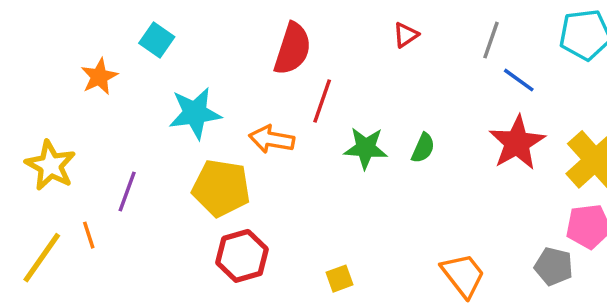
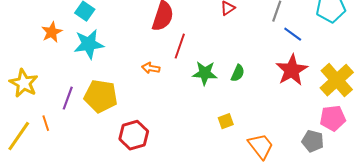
cyan star: (195, 113) -> (89, 44), moved
orange arrow: (272, 139) -> (151, 68), size x0.7
yellow pentagon: (221, 188) -> (101, 96), moved
yellow square: (339, 279) -> (226, 121), moved

